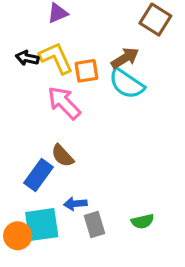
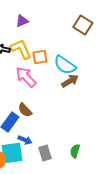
brown arrow: (125, 58) -> (70, 81), moved
blue arrow: (75, 204) -> (25, 140), moved, turned -152
green semicircle: (143, 221) -> (75, 151), turned 120

